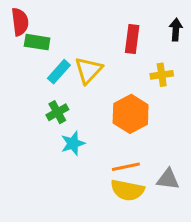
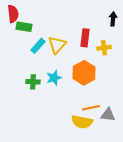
red rectangle: (132, 39) -> (85, 38), moved
green cross: (57, 112) -> (33, 82), moved, turned 32
cyan star: (73, 143) -> (54, 78), moved
orange line: (126, 167) -> (91, 108), moved

